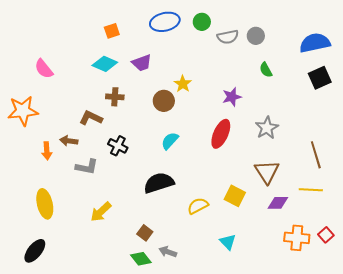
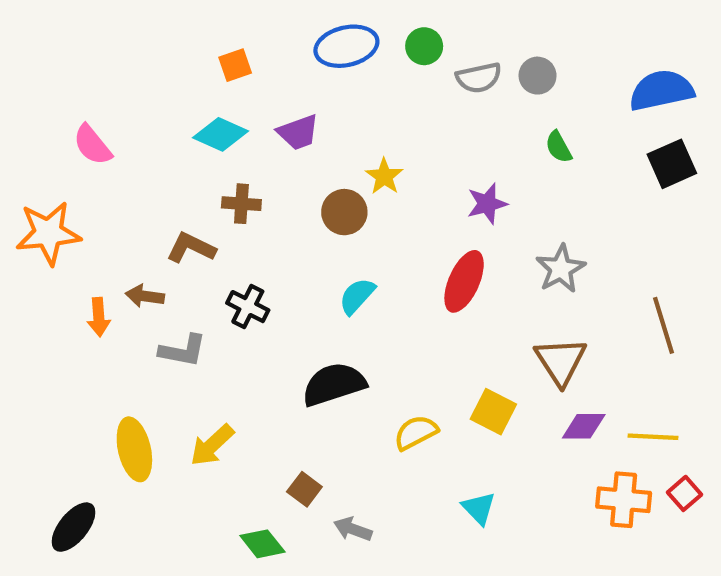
yellow line: (311, 190) -> (653, 437), moved
yellow ellipse: (45, 204) -> (134, 449), moved
green diamond: (141, 259) -> (262, 544), moved

